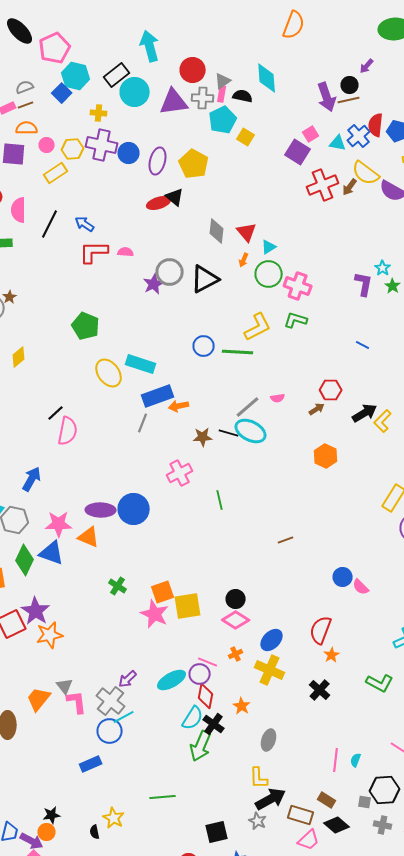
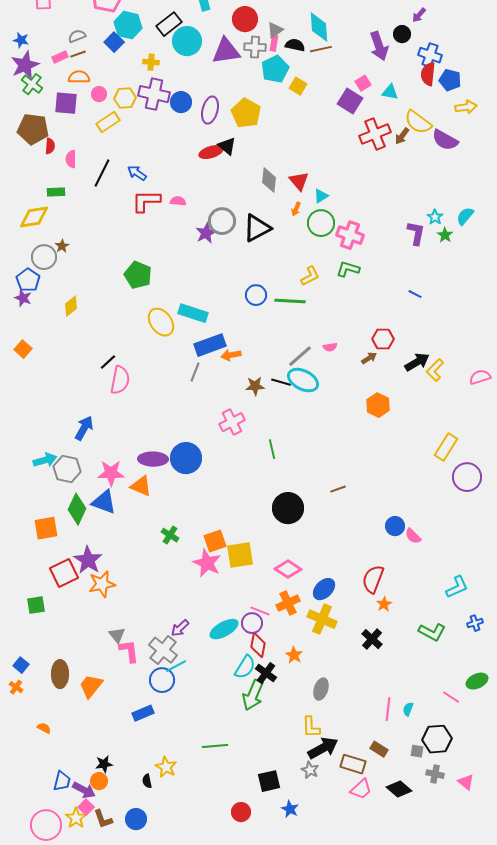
brown line: (349, 100) -> (321, 49), moved
blue cross: (359, 136) -> (430, 55), moved, turned -30
pink semicircle: (19, 210) -> (71, 159), size x0.7
yellow L-shape: (258, 327) -> (310, 276), size x0.7
black circle: (236, 599) -> (288, 508), moved, size x1.6
orange cross: (236, 654) -> (288, 603), size x1.6
orange trapezoid: (39, 699) -> (91, 686), moved
black diamond: (337, 825) -> (399, 789), moved

